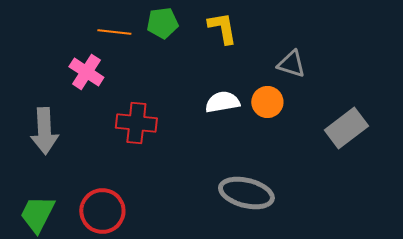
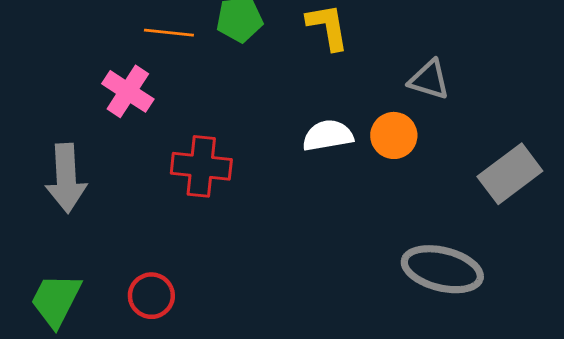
gray ellipse: (246, 193) -> (442, 269), moved
red circle: (102, 211) -> (151, 296), size x0.7

